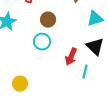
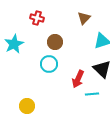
cyan line: (85, 72) -> (92, 94), turned 72

